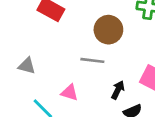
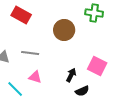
gray line: (92, 60) -> (30, 53), moved

